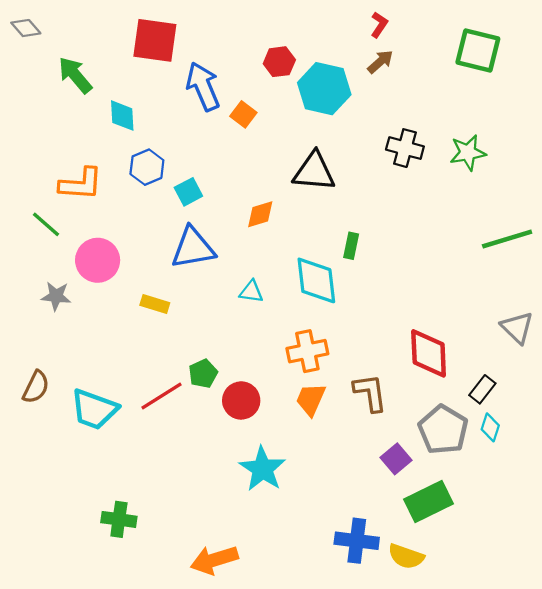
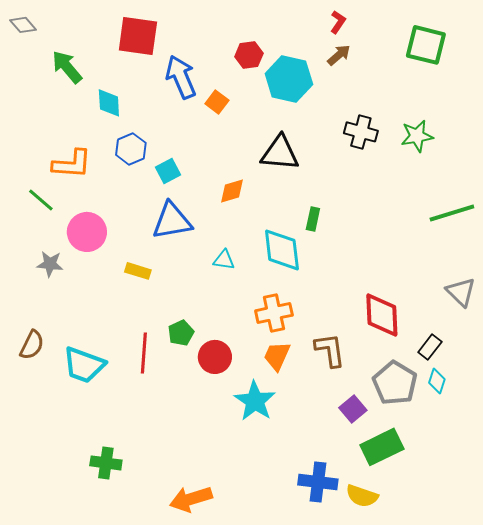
red line: (162, 396) -> (144, 353), turned -54
cyan star: (262, 469) -> (255, 401), moved

